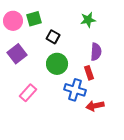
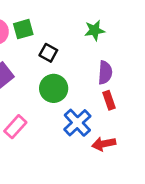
red rectangle: (89, 73) -> (109, 100), moved
blue cross: (75, 90) -> (77, 123), turned 30

